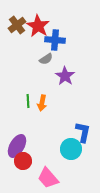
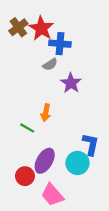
green line: (28, 101) -> (27, 128), moved, turned -56
purple ellipse: (17, 146) -> (45, 161), moved

